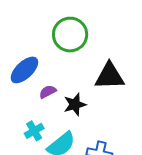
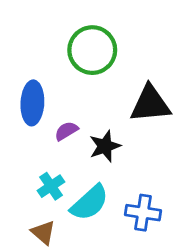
blue ellipse: (24, 70) -> (32, 103), turned -40

